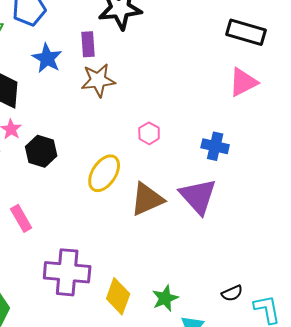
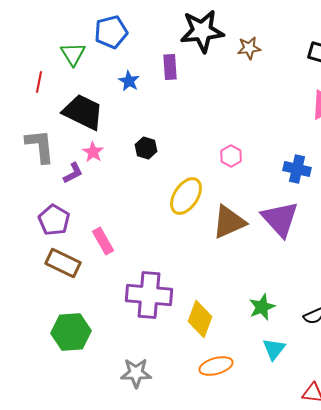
blue star: (47, 58) -> (129, 81), size x0.7
brown star: (98, 80) -> (249, 48), moved, size x0.7
black hexagon: (41, 151) -> (146, 148), moved, size x0.7
green star: (165, 298) -> (262, 307), moved

